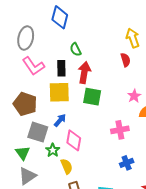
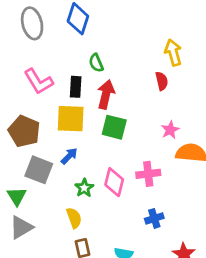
gray ellipse: (26, 38) -> (32, 23), moved, turned -30
pink diamond: (74, 140) -> (114, 182), moved
green star: (53, 150) -> (84, 188), moved

